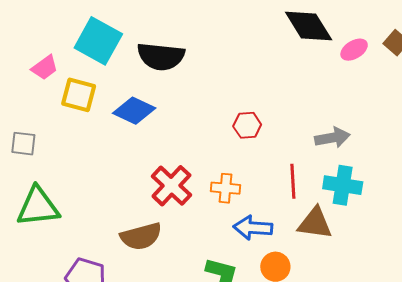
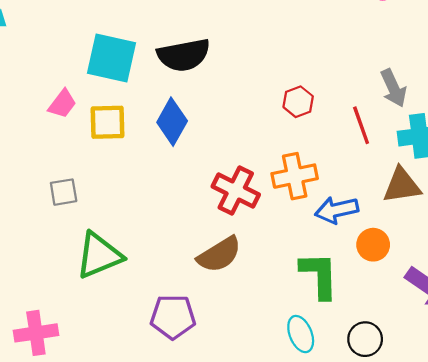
blue diamond: (134, 111) -> (172, 122), turned -69
gray arrow: (332, 138) -> (393, 88), turned 92
red line: (293, 181) -> (361, 125), moved
orange cross: (225, 188) -> (295, 176), size x1.4

